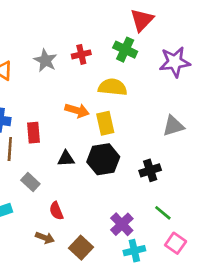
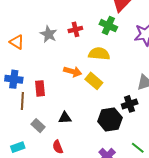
yellow rectangle: (105, 123) -> (94, 81), turned -36
black triangle: (66, 159) -> (65, 118), moved
black hexagon: (103, 159) -> (110, 120), moved
black cross: (150, 170) -> (130, 104), moved

